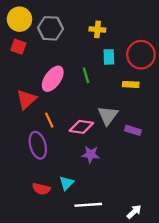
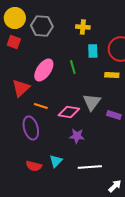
orange line: (49, 120) -> (41, 106), turned -48
white line: (88, 205) -> (90, 167), moved

